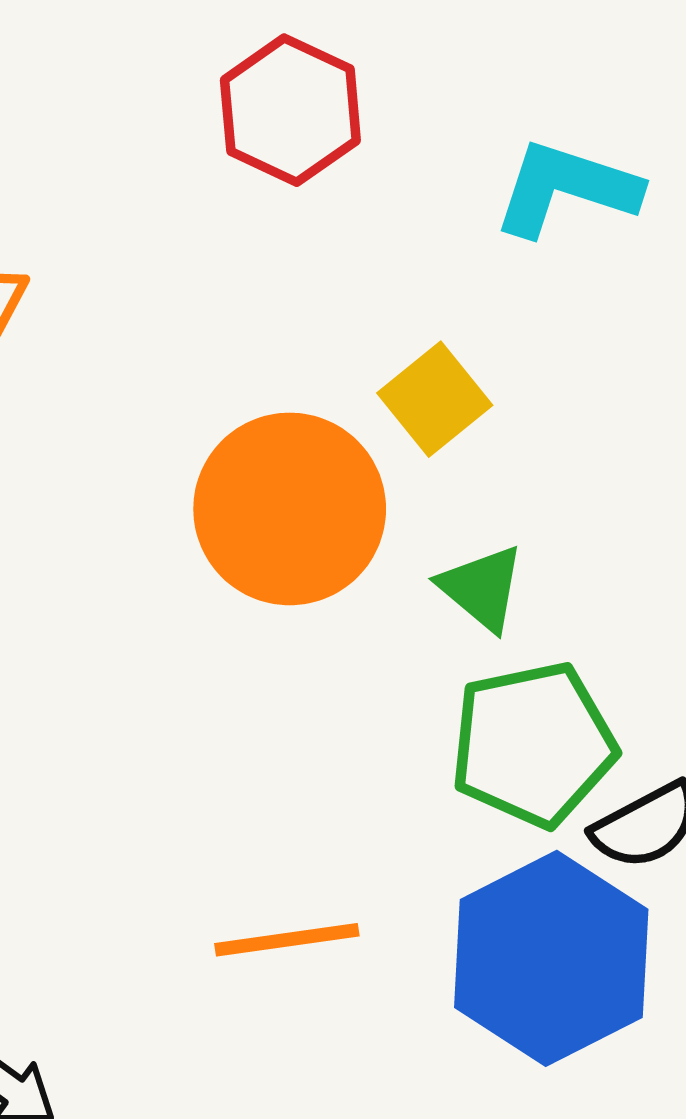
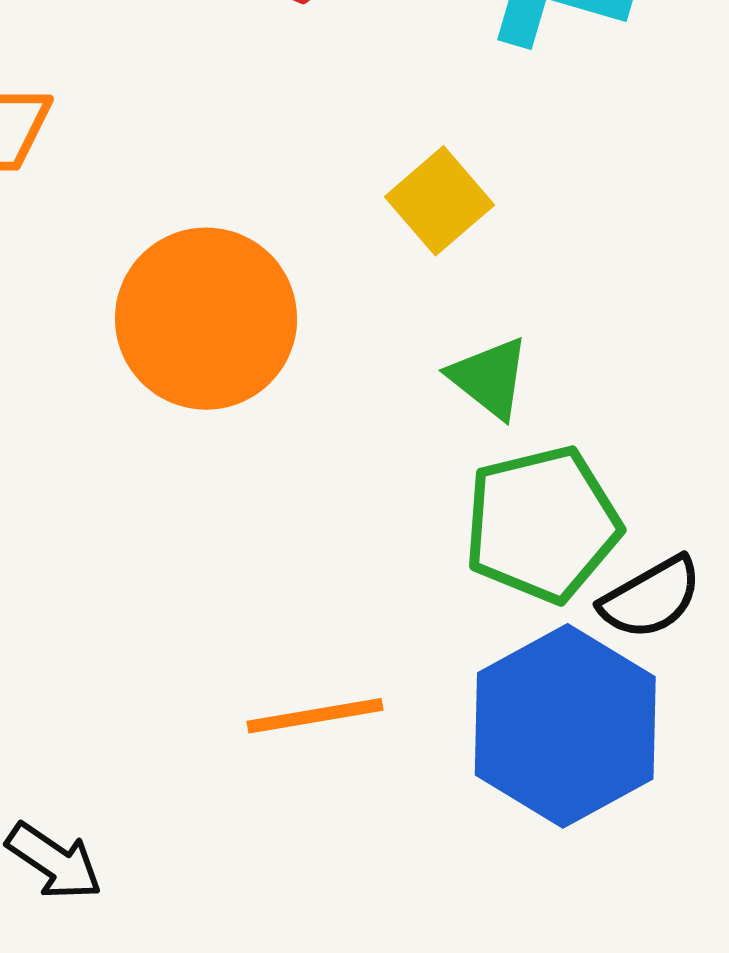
orange circle: (290, 509) -> (206, 319), moved

